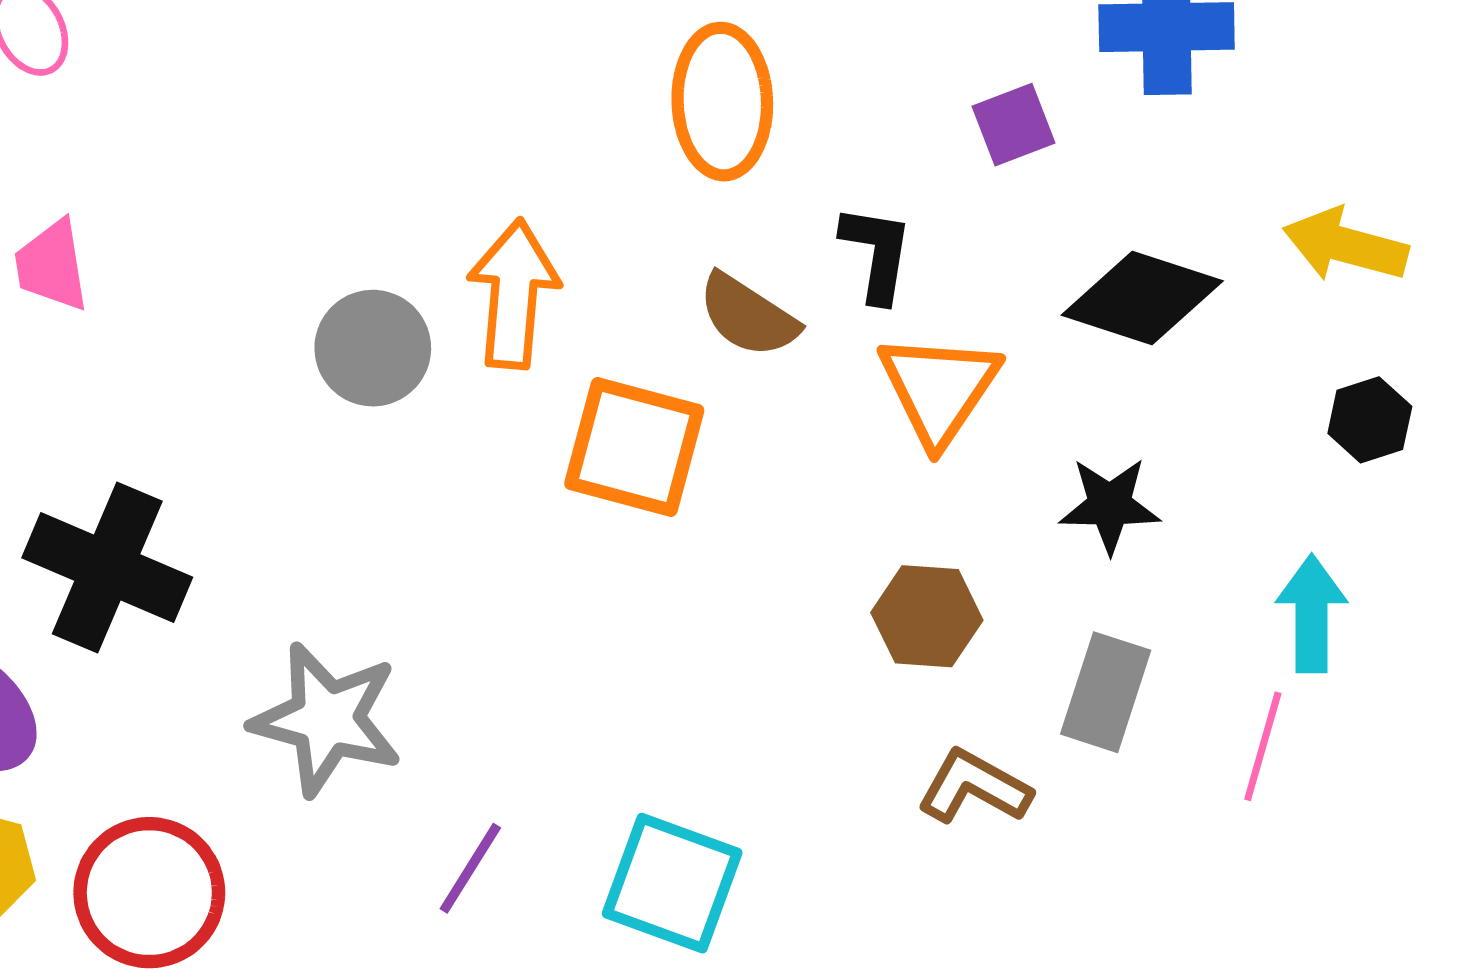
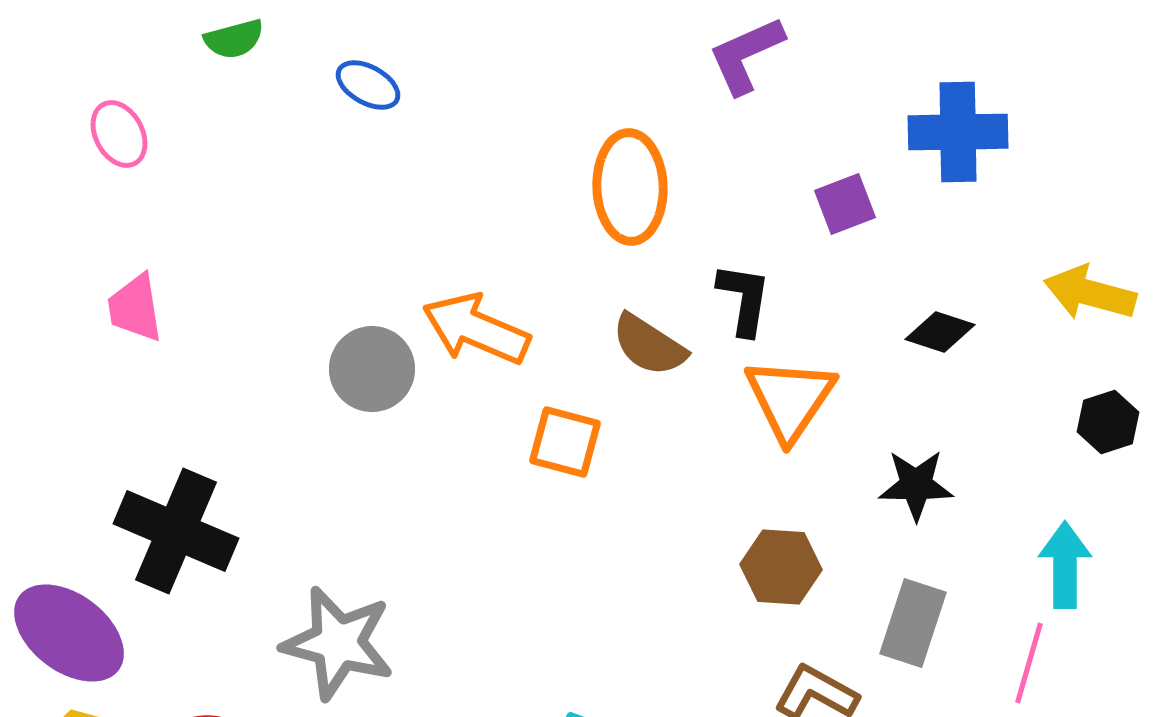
orange arrow: (514, 294) -> (476, 329), turned -72
black diamond: (1142, 298) -> (940, 332), size x0.6
orange square: (634, 447) -> (565, 442), size x0.7

